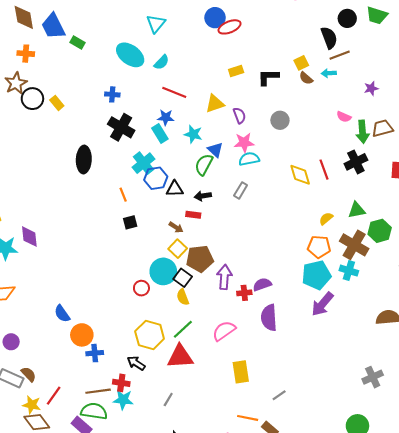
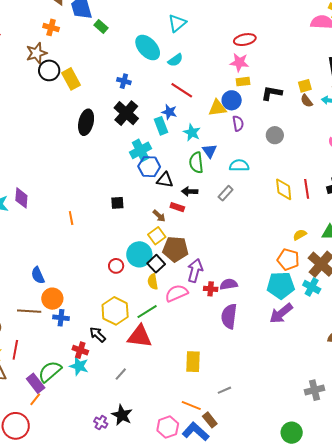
blue circle: (215, 18) -> (232, 100), moved
yellow rectangle: (57, 103) -> (71, 79), size x1.5
pink star: (244, 143) -> (239, 62), moved
black ellipse: (84, 160) -> (86, 122), moved
green semicircle: (204, 165) -> (196, 163), turned -45
orange line: (123, 195) -> (71, 218), moved
pink semicircle: (224, 331) -> (176, 293), moved
brown line: (98, 391) -> (29, 311), moved
red line: (54, 396) -> (15, 350), turned -36
green semicircle: (94, 411) -> (50, 372), turned -60

